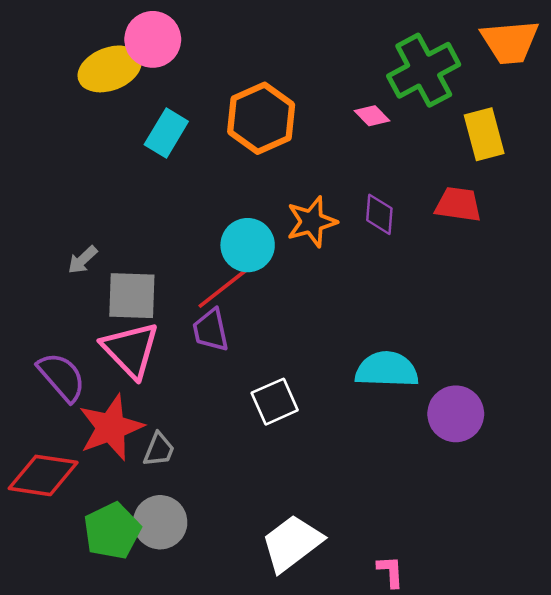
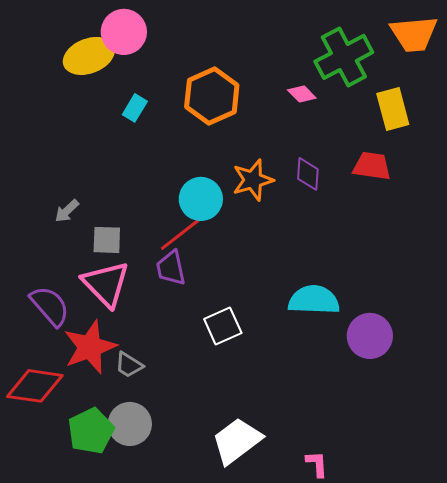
cyan rectangle: (166, 133) -> (135, 108), size x0.7
gray square: (132, 296) -> (107, 240), size x0.7
gray trapezoid: (159, 450) -> (129, 365), turned 100

